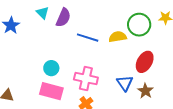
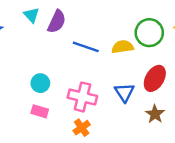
blue triangle: (125, 83) -> (124, 92), moved
pink rectangle: (51, 91) -> (40, 111), size x0.6

